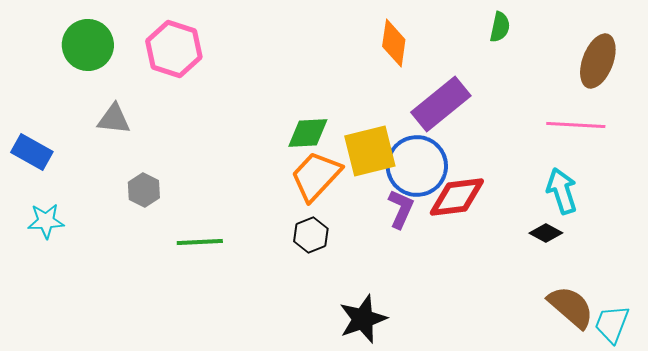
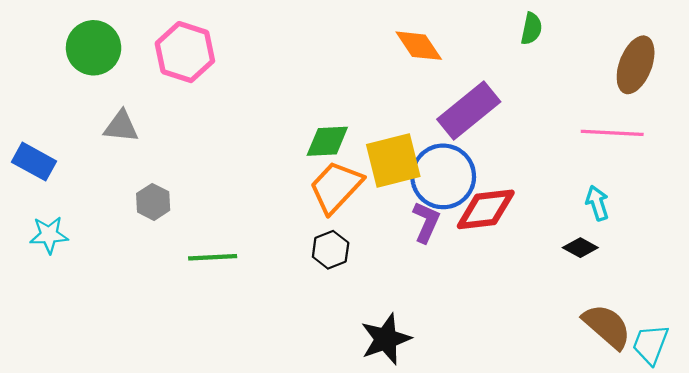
orange diamond: (394, 43) -> (419, 46), turned -42
cyan arrow: (562, 191) -> (597, 203), size x0.7

